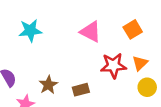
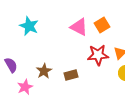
orange square: (133, 29) -> (102, 25), moved
cyan star: (30, 31) -> (29, 26), turned 30

